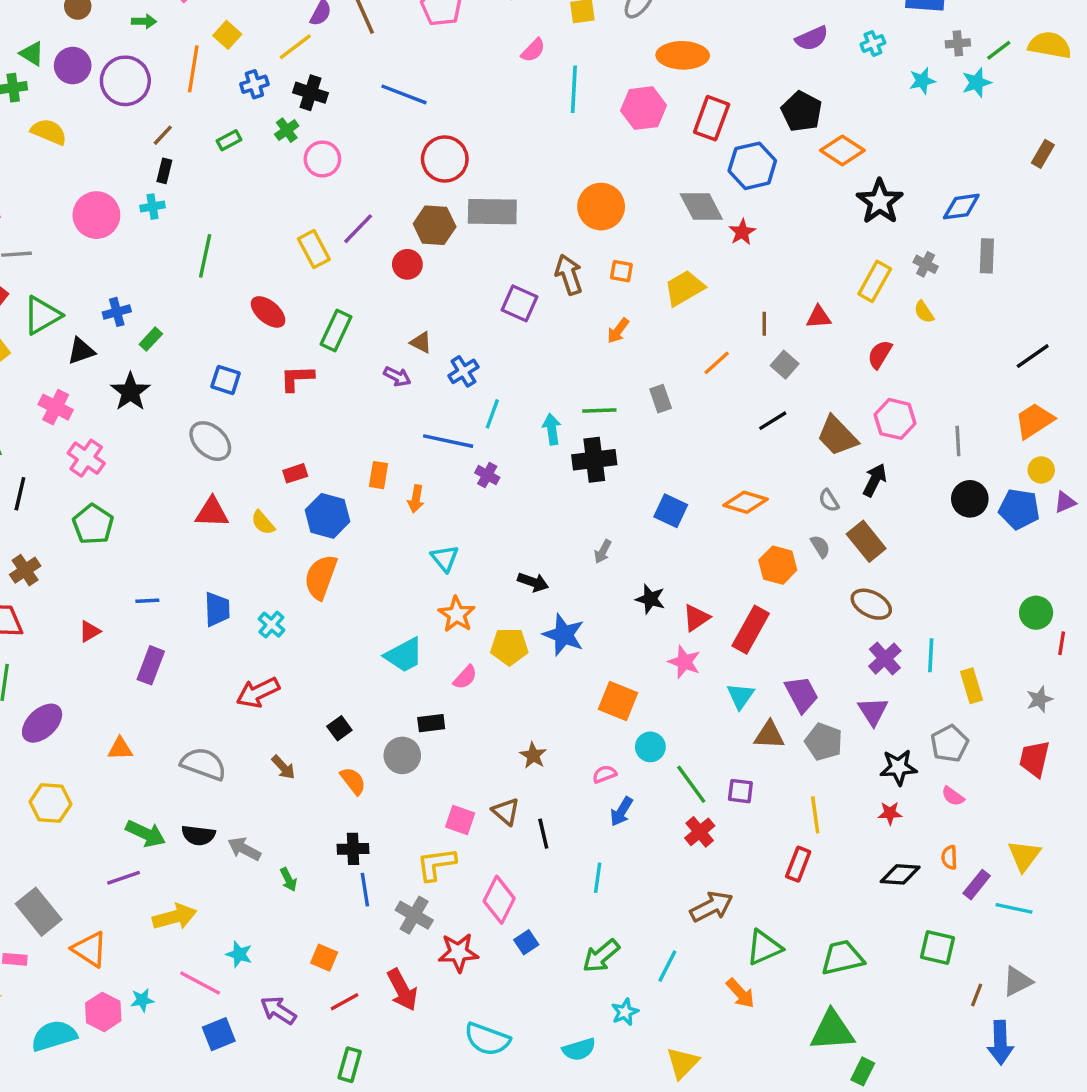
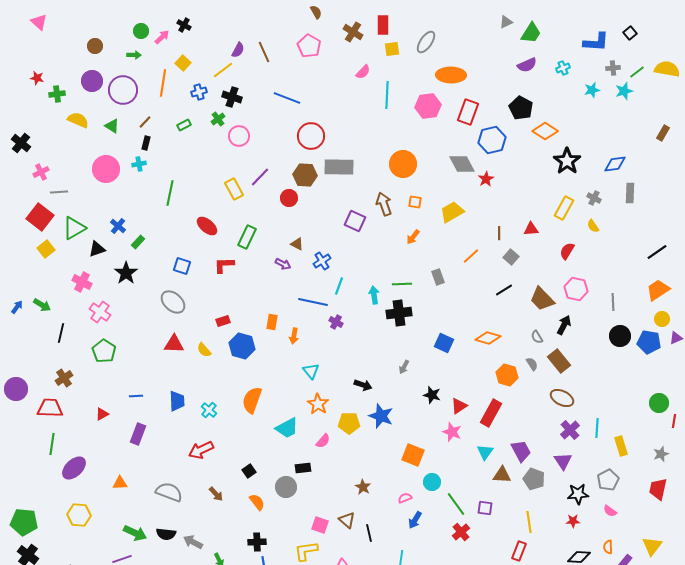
green triangle: (32, 54) -> (112, 126), moved
blue cross: (117, 312) -> (118, 226), turned -35
orange semicircle: (321, 577) -> (252, 400), moved

